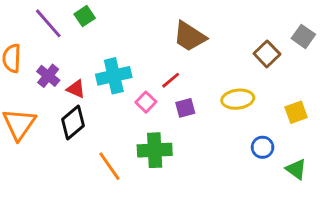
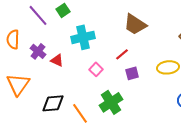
cyan cross: (114, 76) -> (83, 37), moved
pink square: (146, 102) -> (96, 69), moved
black diamond: (73, 122) -> (53, 103), moved, turned 35
green cross: (155, 150) -> (111, 102), turned -30

